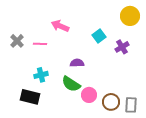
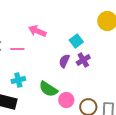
purple cross: (122, 47) -> (83, 60), moved
purple semicircle: (77, 63) -> (64, 61), moved, turned -64

